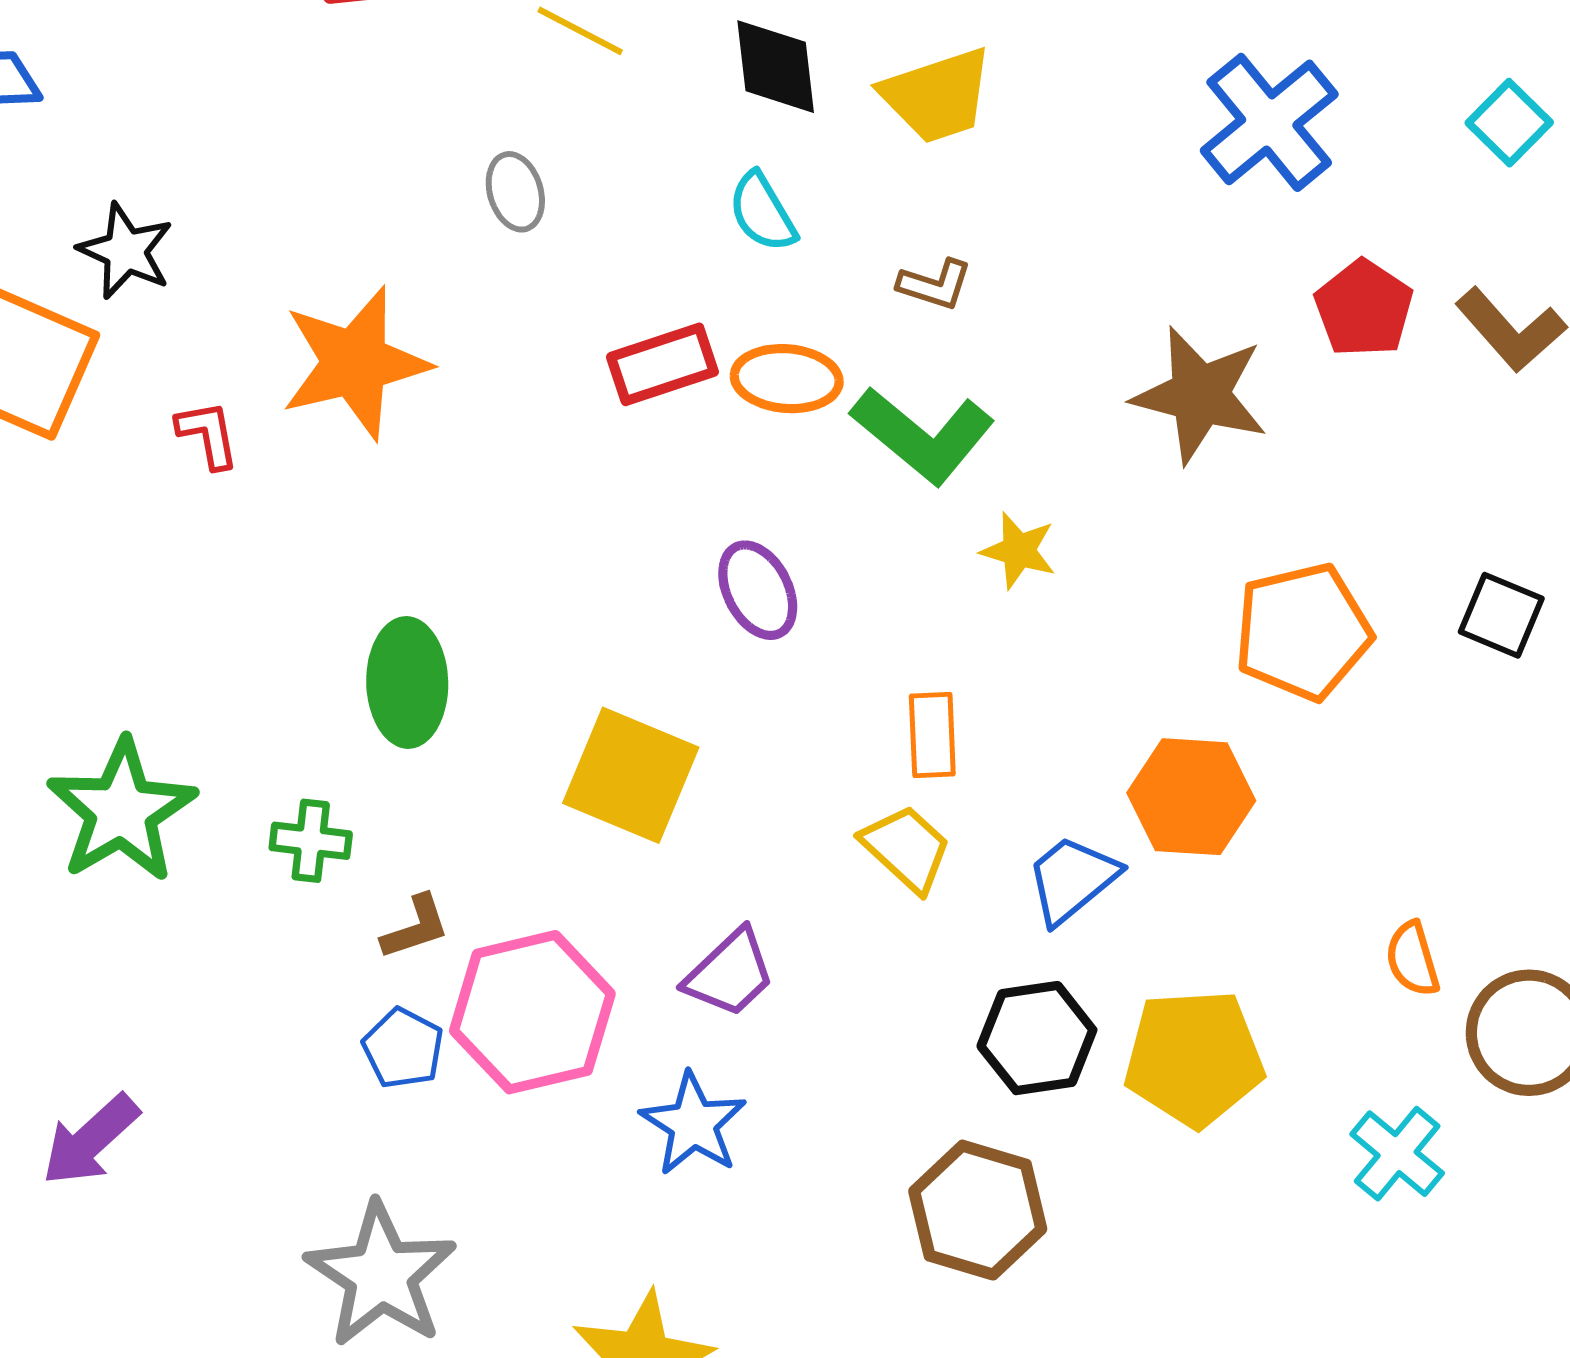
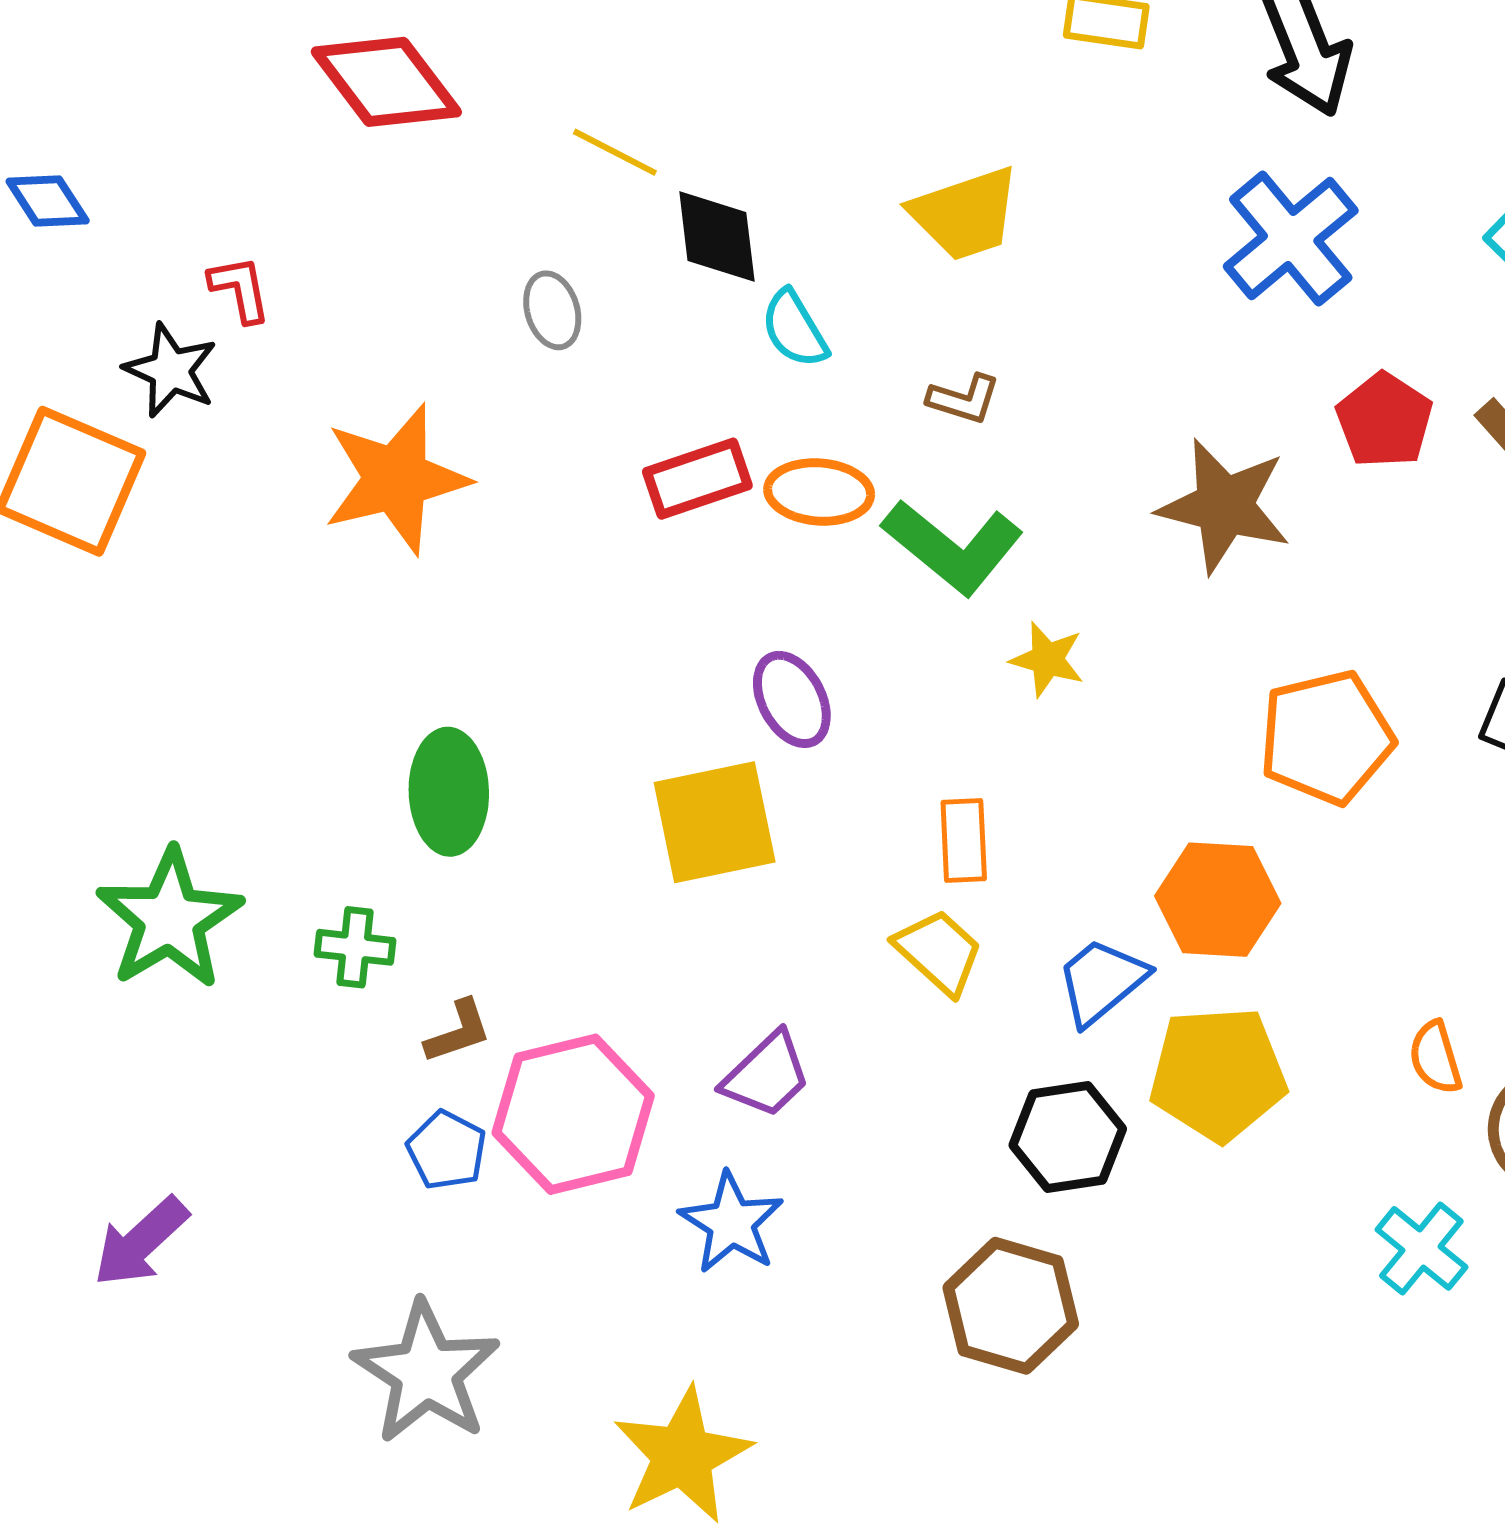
black diamond: (776, 67) -> (717, 236), moved
red L-shape: (208, 434) -> (240, 289), moved
yellow square: (631, 775) -> (715, 822), moved, turned -34
yellow pentagon: (1194, 1058) -> (1218, 1074), moved

